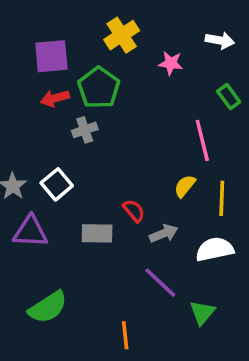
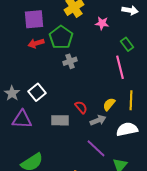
green rectangle: (229, 97) -> (127, 44), moved
gray cross: (85, 130) -> (70, 61), moved
yellow semicircle: (185, 186) -> (109, 104), moved

